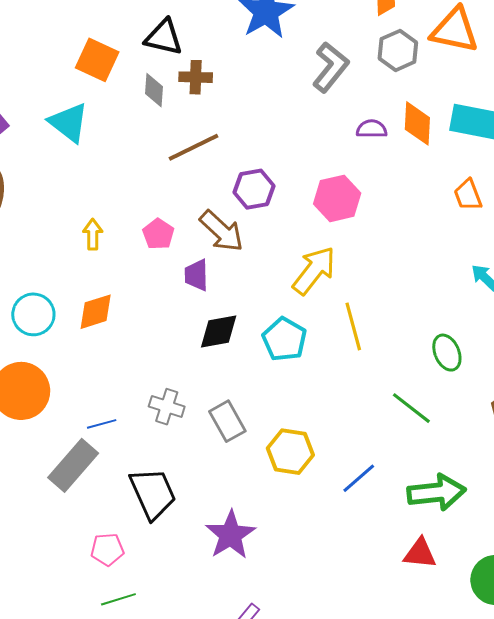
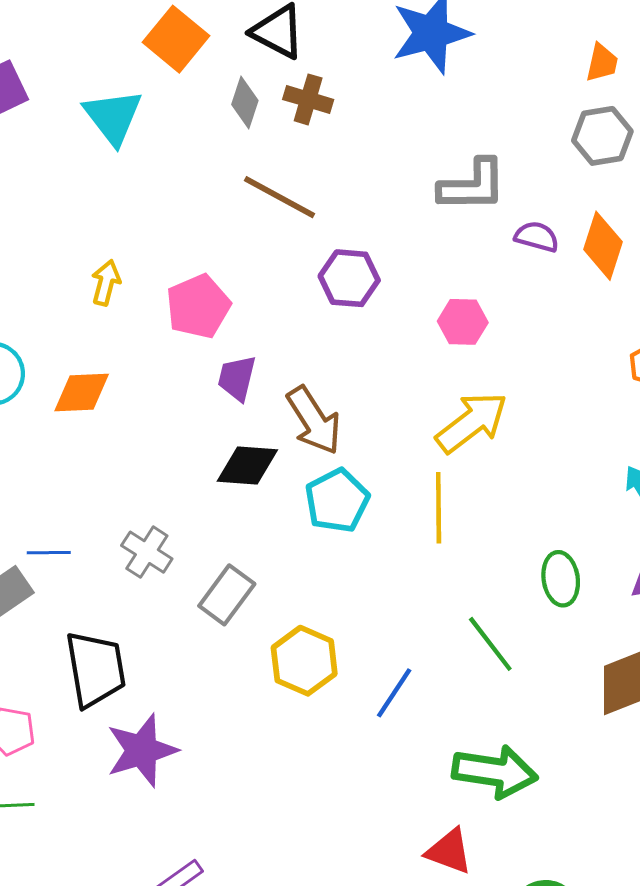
gray L-shape: (331, 67) -> (472, 185), moved, turned 36
brown line: (193, 147) -> (279, 197), turned 40
pink hexagon: (337, 198) -> (463, 322), size x0.7
brown arrow: (222, 231) -> (314, 420), moved
pink pentagon: (158, 234) -> (198, 306), size x1.4
yellow arrow: (314, 270) -> (472, 422), moved
gray rectangle: (227, 421) -> (227, 595), turned 51
blue line: (359, 478) -> (394, 693), moved, turned -30
purple star: (230, 535) -> (142, 750), moved

